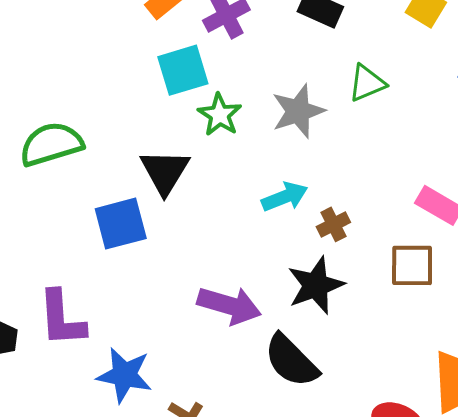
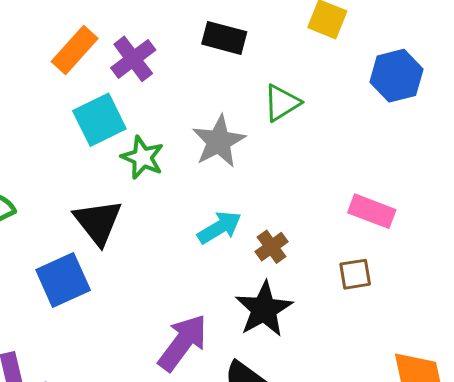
brown square: (412, 265) -> (355, 274), size x0.7
purple arrow: (229, 305) -> (183, 343), turned -60

